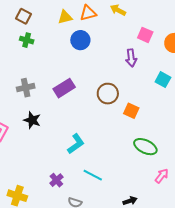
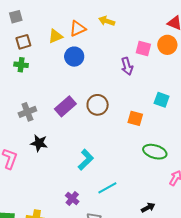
brown square: (24, 16) -> (23, 42), moved, turned -35
pink square: (145, 35) -> (143, 48), moved
cyan square: (163, 80) -> (162, 100), moved
brown circle: (108, 94) -> (98, 105), moved
cyan line: (93, 175) -> (107, 188), turned -48

